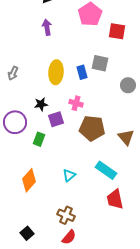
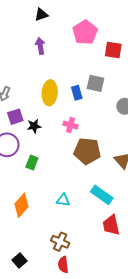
purple square: (56, 119) -> (15, 117), moved
cyan triangle: (69, 175) -> (63, 200), turned 48
red semicircle: (69, 237) -> (63, 265), turned 133

